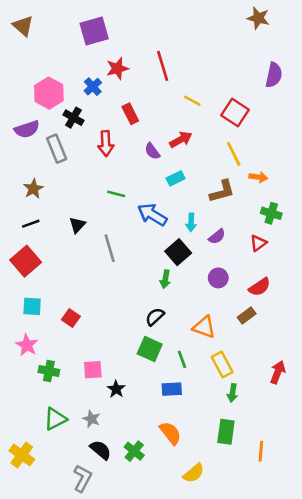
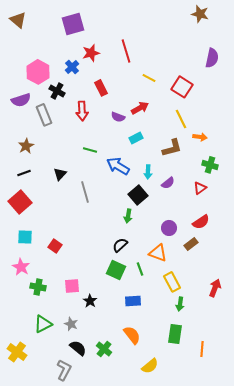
purple semicircle: (152, 151) -> (118, 117), turned -32
purple circle: (218, 278) -> (169, 228), moved
green line: (182, 359) -> (140, 269), moved

